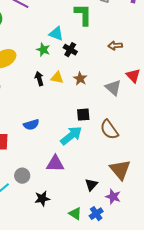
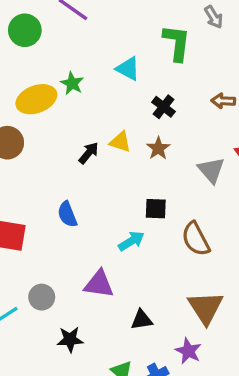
green star: (43, 50) -> (72, 83), moved
black cross: (70, 50) -> (164, 107), moved
black arrow: (39, 79) -> (89, 153), moved, turned 48
blue semicircle: (31, 125) -> (67, 214), turned 77
cyan arrow: (71, 136) -> (131, 241), size x0.7
black triangle: (91, 185) -> (142, 320), moved, turned 32

